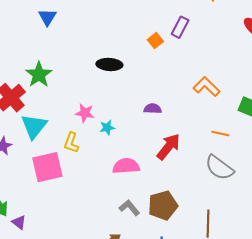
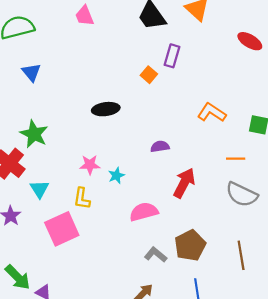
cyan triangle: (34, 126) -> (39, 189), size x0.7

